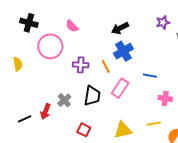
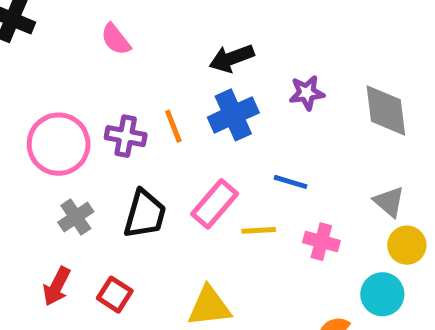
purple star: (163, 22) -> (307, 93), moved
pink circle: (50, 46) -> (59, 144), moved
orange line: (106, 66) -> (173, 126), moved
red arrow: (45, 112) -> (57, 286), moved
yellow line: (154, 124) -> (259, 230), moved

